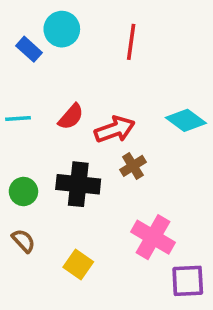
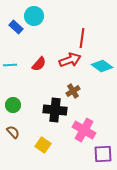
red line: (131, 42) -> (82, 38), moved
red arrow: (115, 129) -> (70, 60), moved
black cross: (78, 184) -> (55, 110), moved

